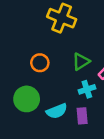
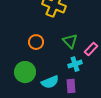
green triangle: (81, 62) -> (70, 41), turned -42

